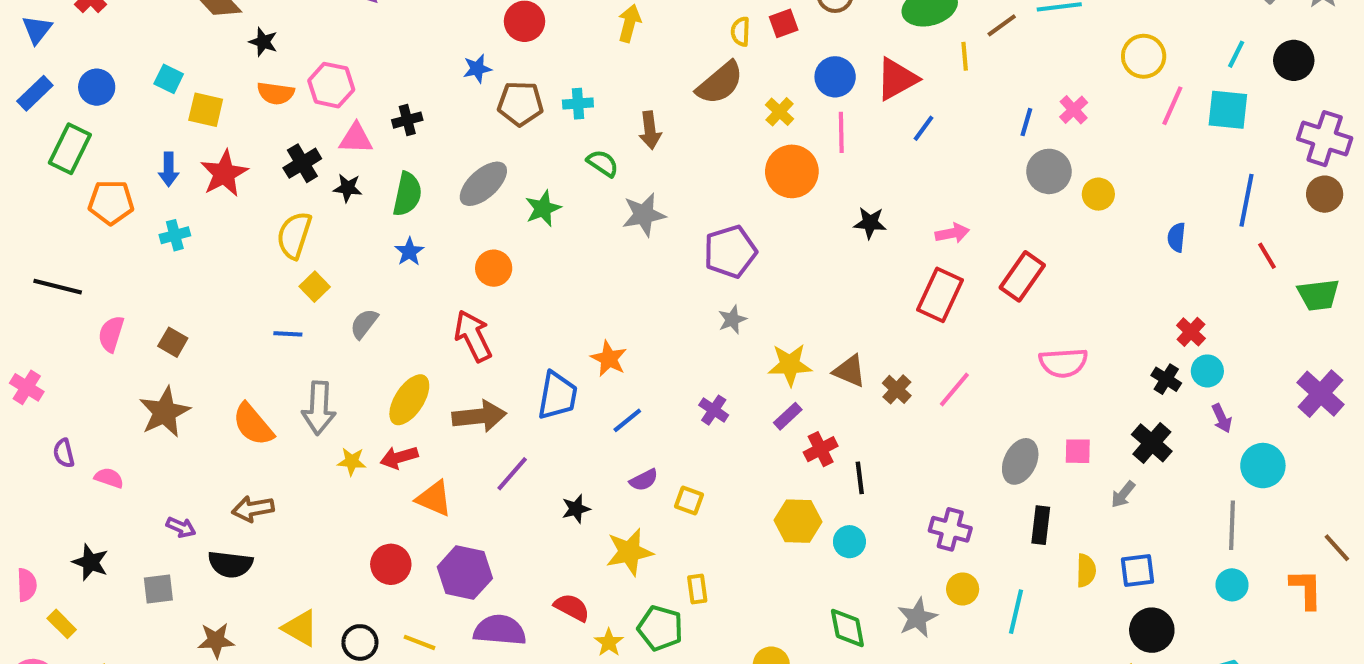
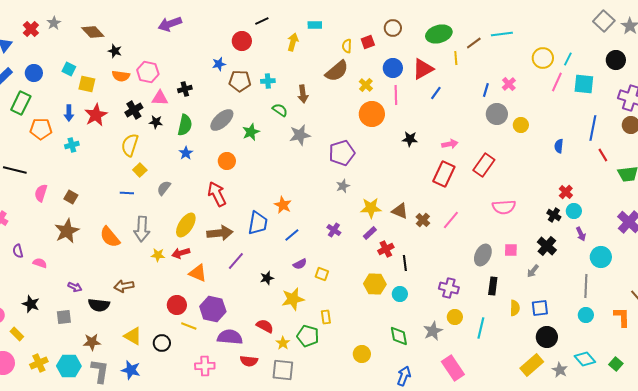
cyan line: (1236, 54) -> (568, 59), moved
brown arrow: (253, 509) -> (124, 286), moved
yellow line: (420, 642) -> (189, 326), moved

